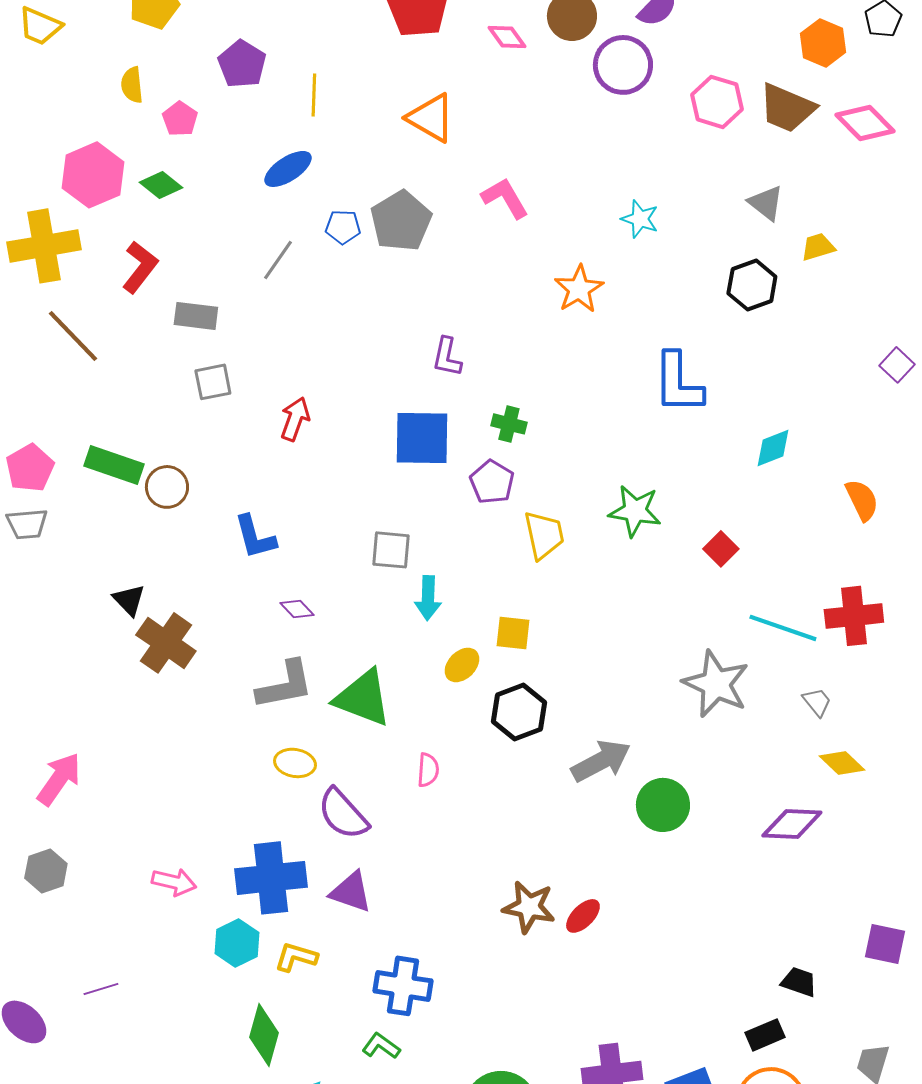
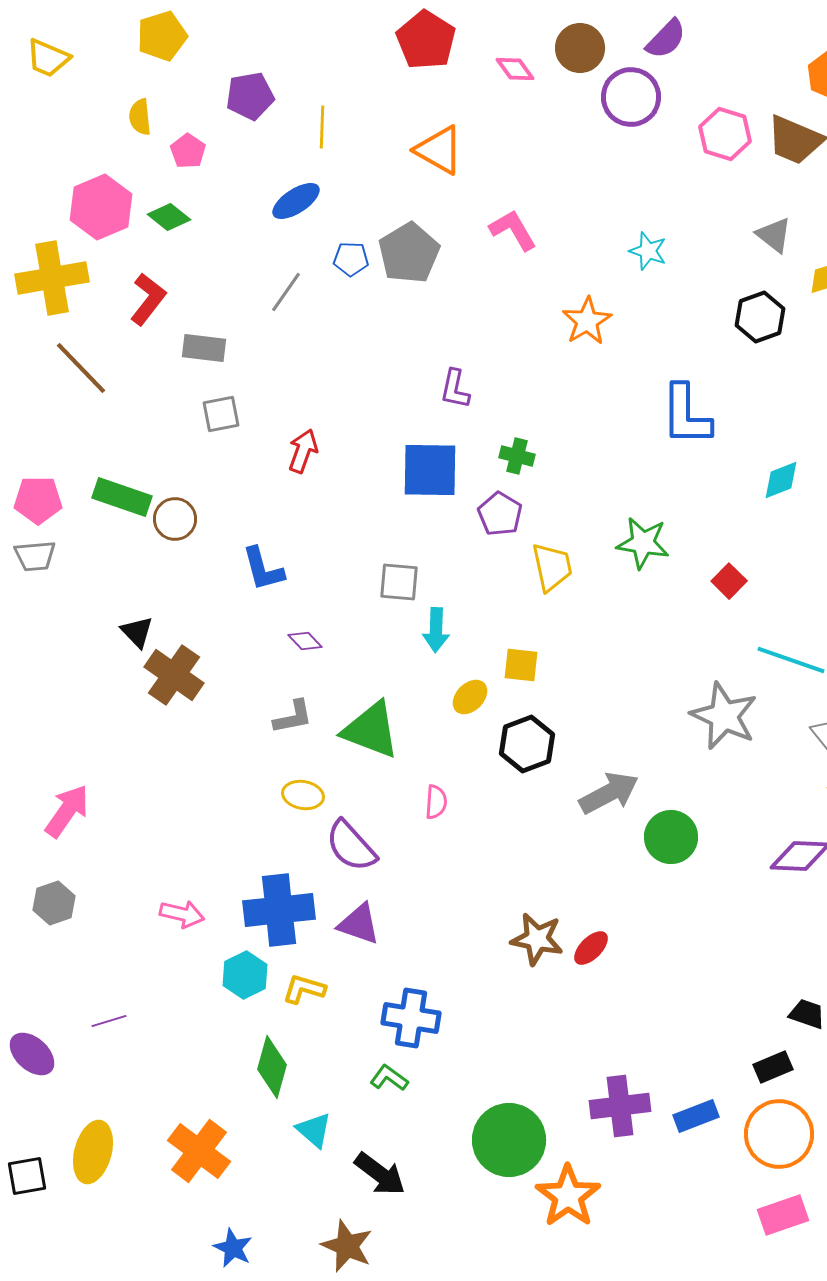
purple pentagon: (242, 64) -> (250, 96), turned 30
pink pentagon: (30, 468) -> (38, 500), turned 30
gray L-shape: (285, 685) -> (293, 717), size x0.7

